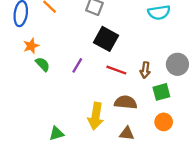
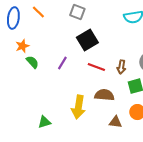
black square: (106, 39) -> (87, 40), turned 30
brown triangle: (127, 133) -> (115, 122), moved

